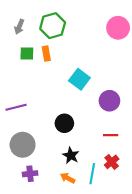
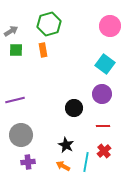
gray arrow: (19, 27) -> (11, 31), moved, turned -144
green square: (27, 54) -> (16, 50), moved
cyan square: (79, 79) -> (105, 64), moved
black circle: (64, 123) -> (74, 108), moved

